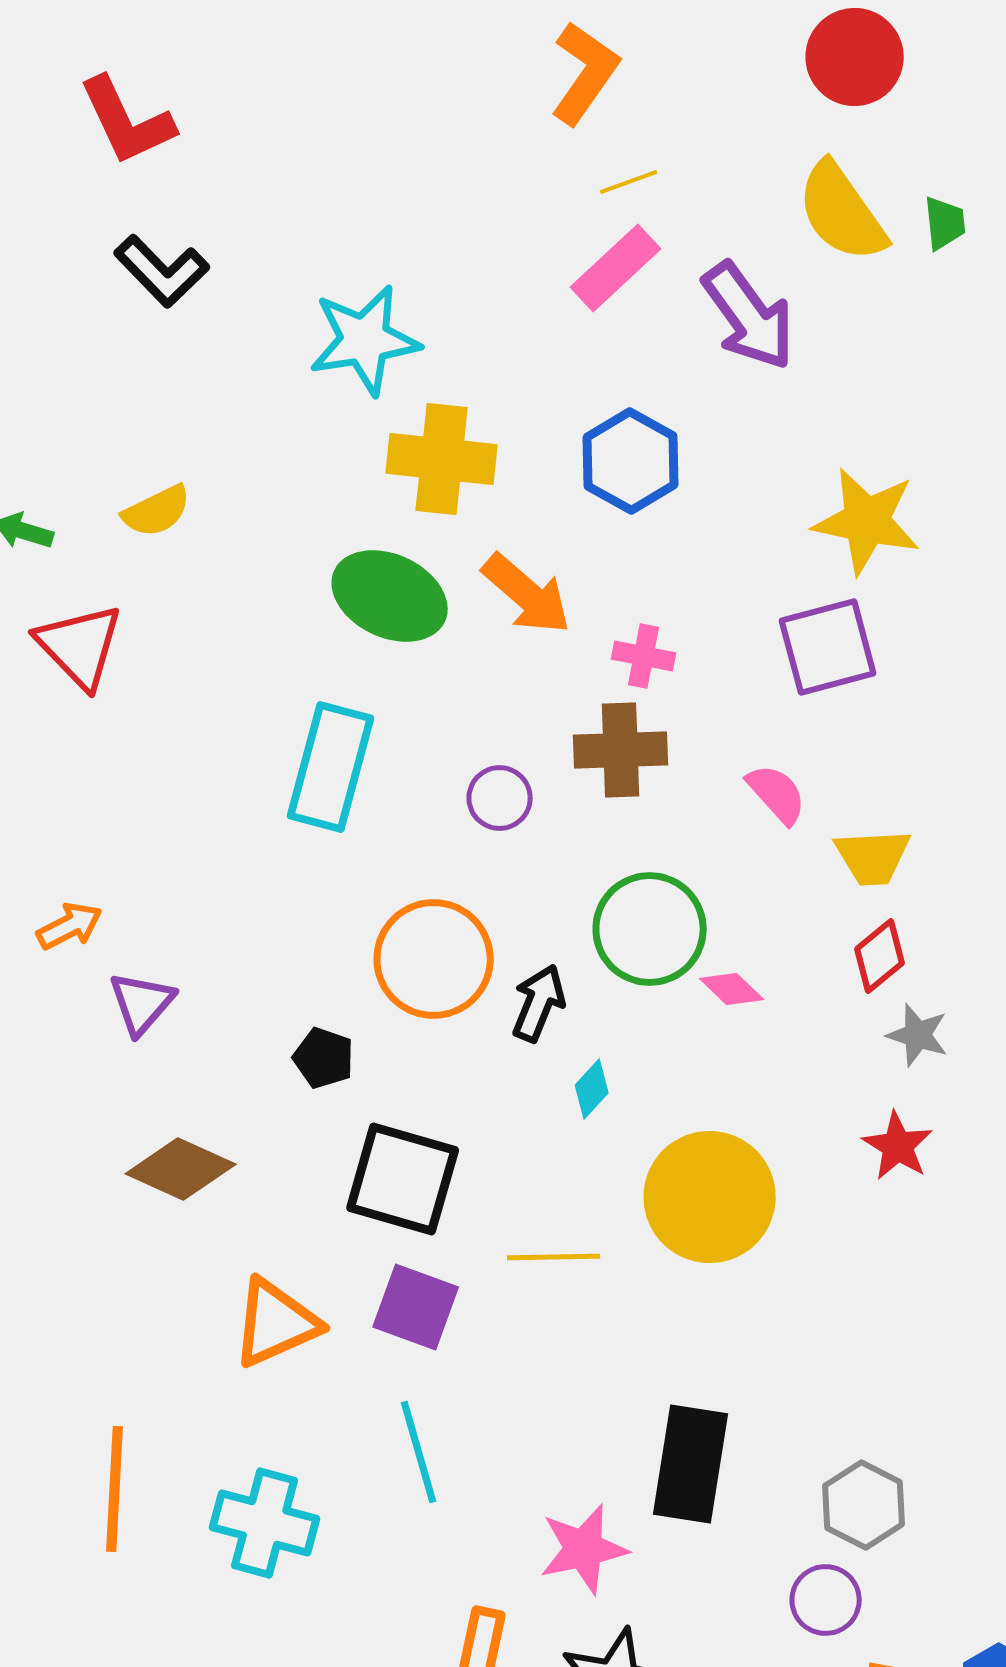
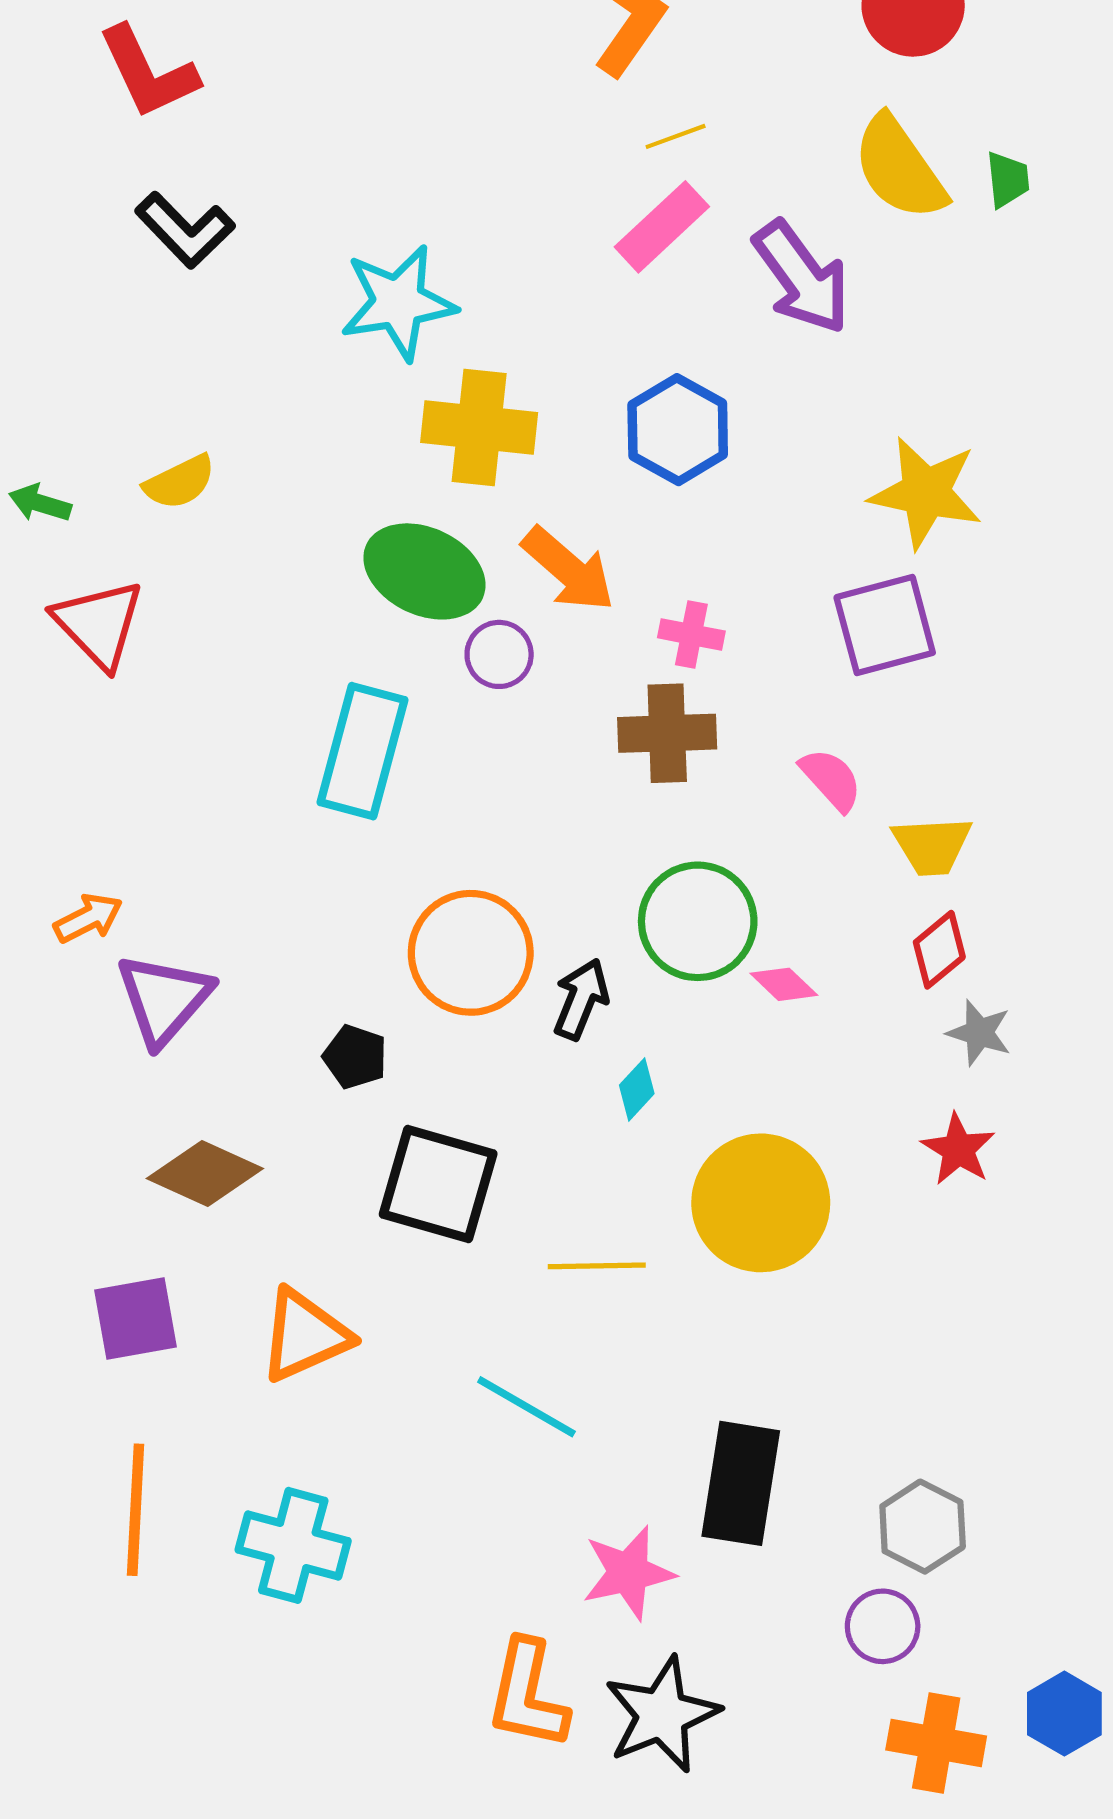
purple circle: (500, 798) -> (499, 654), moved
purple triangle: (142, 1003) -> (164, 999), size x1.4
purple square: (416, 1307) -> (136, 1318), moved, turned -30
cyan line: (419, 1452) -> (526, 1407), moved, turned -44

